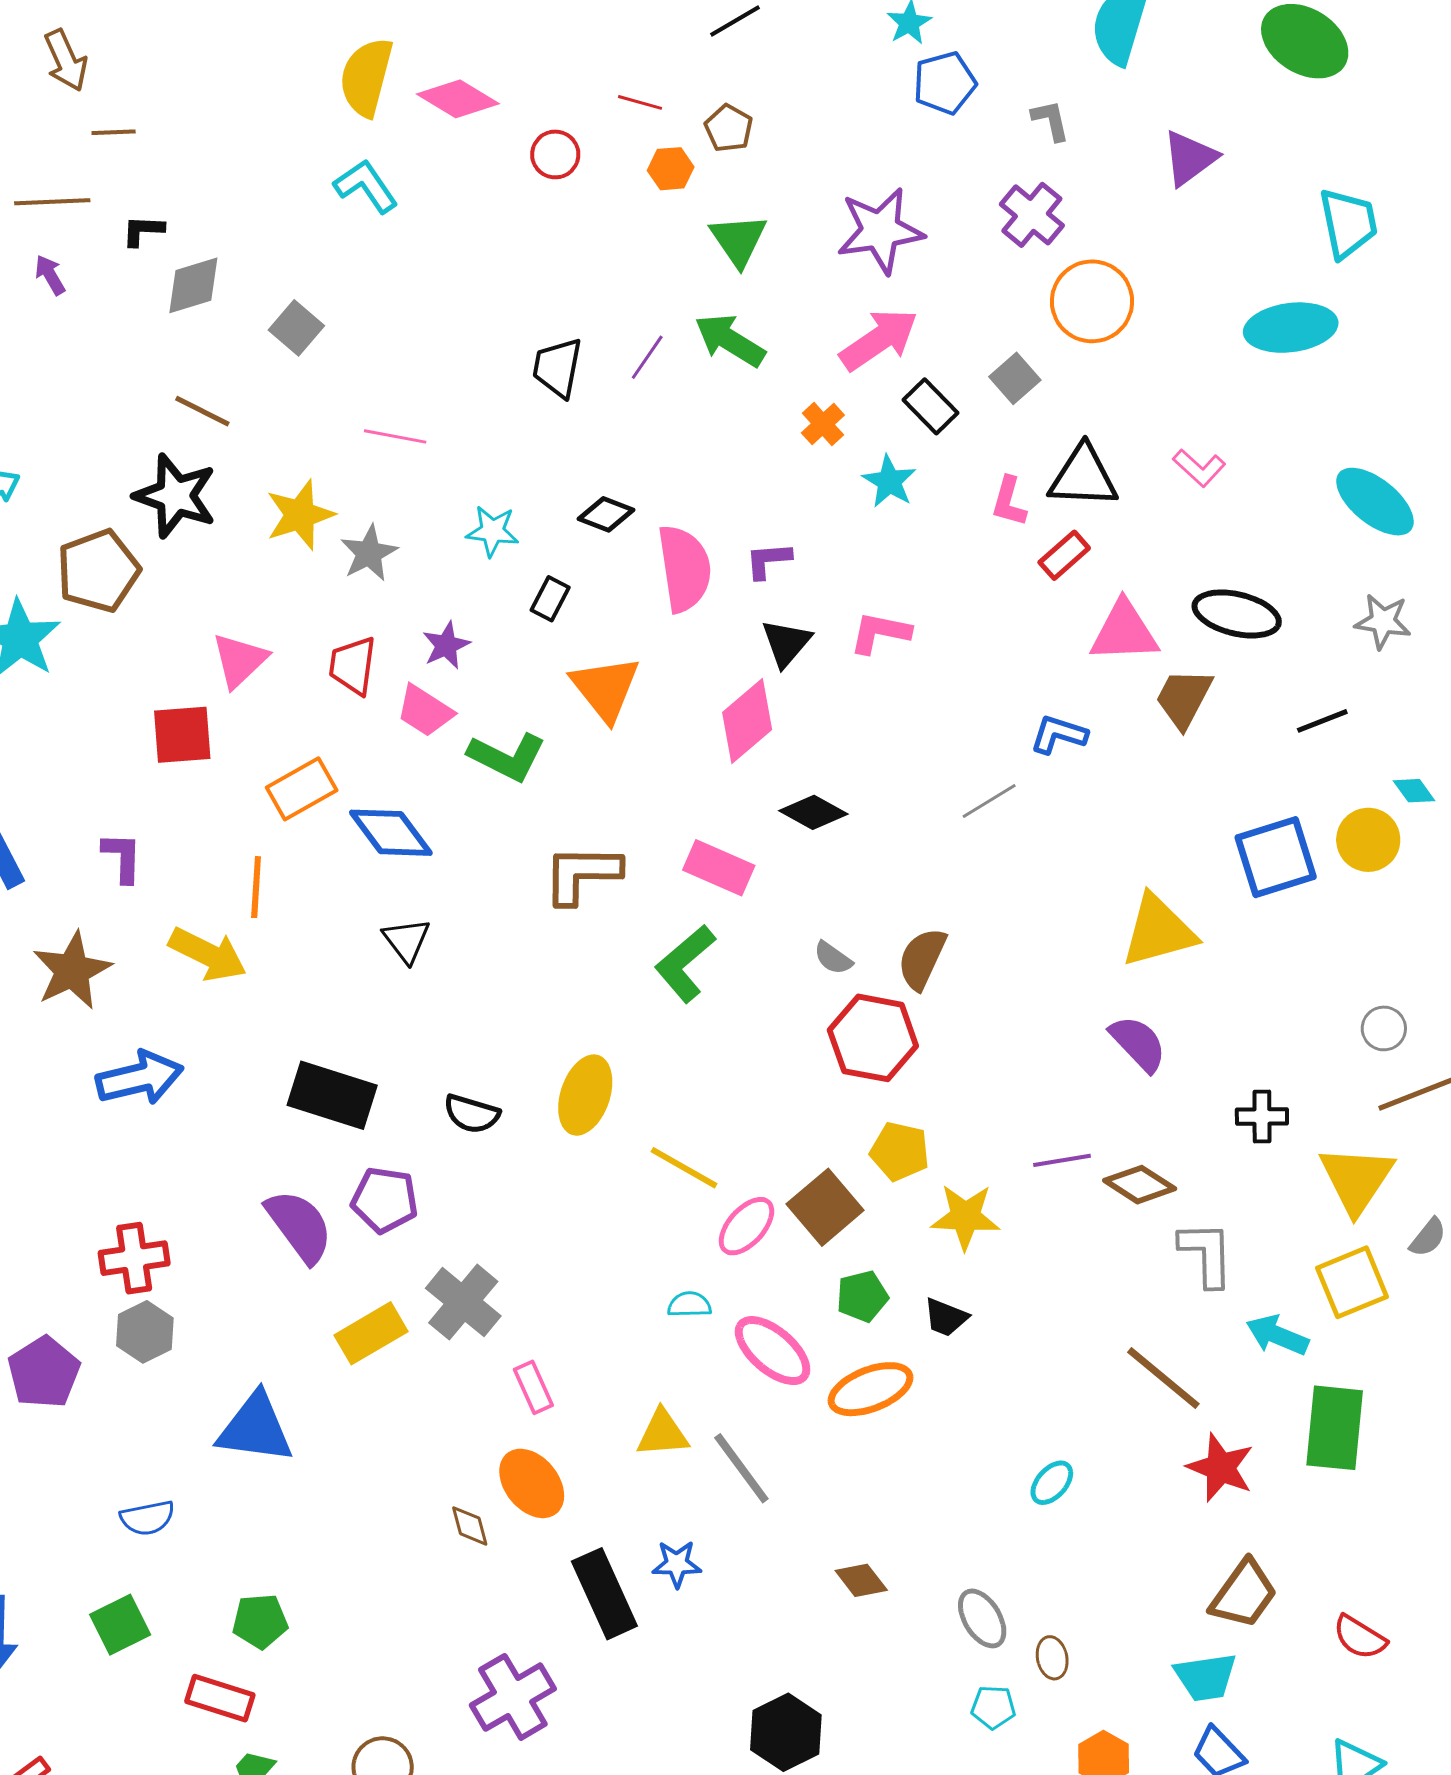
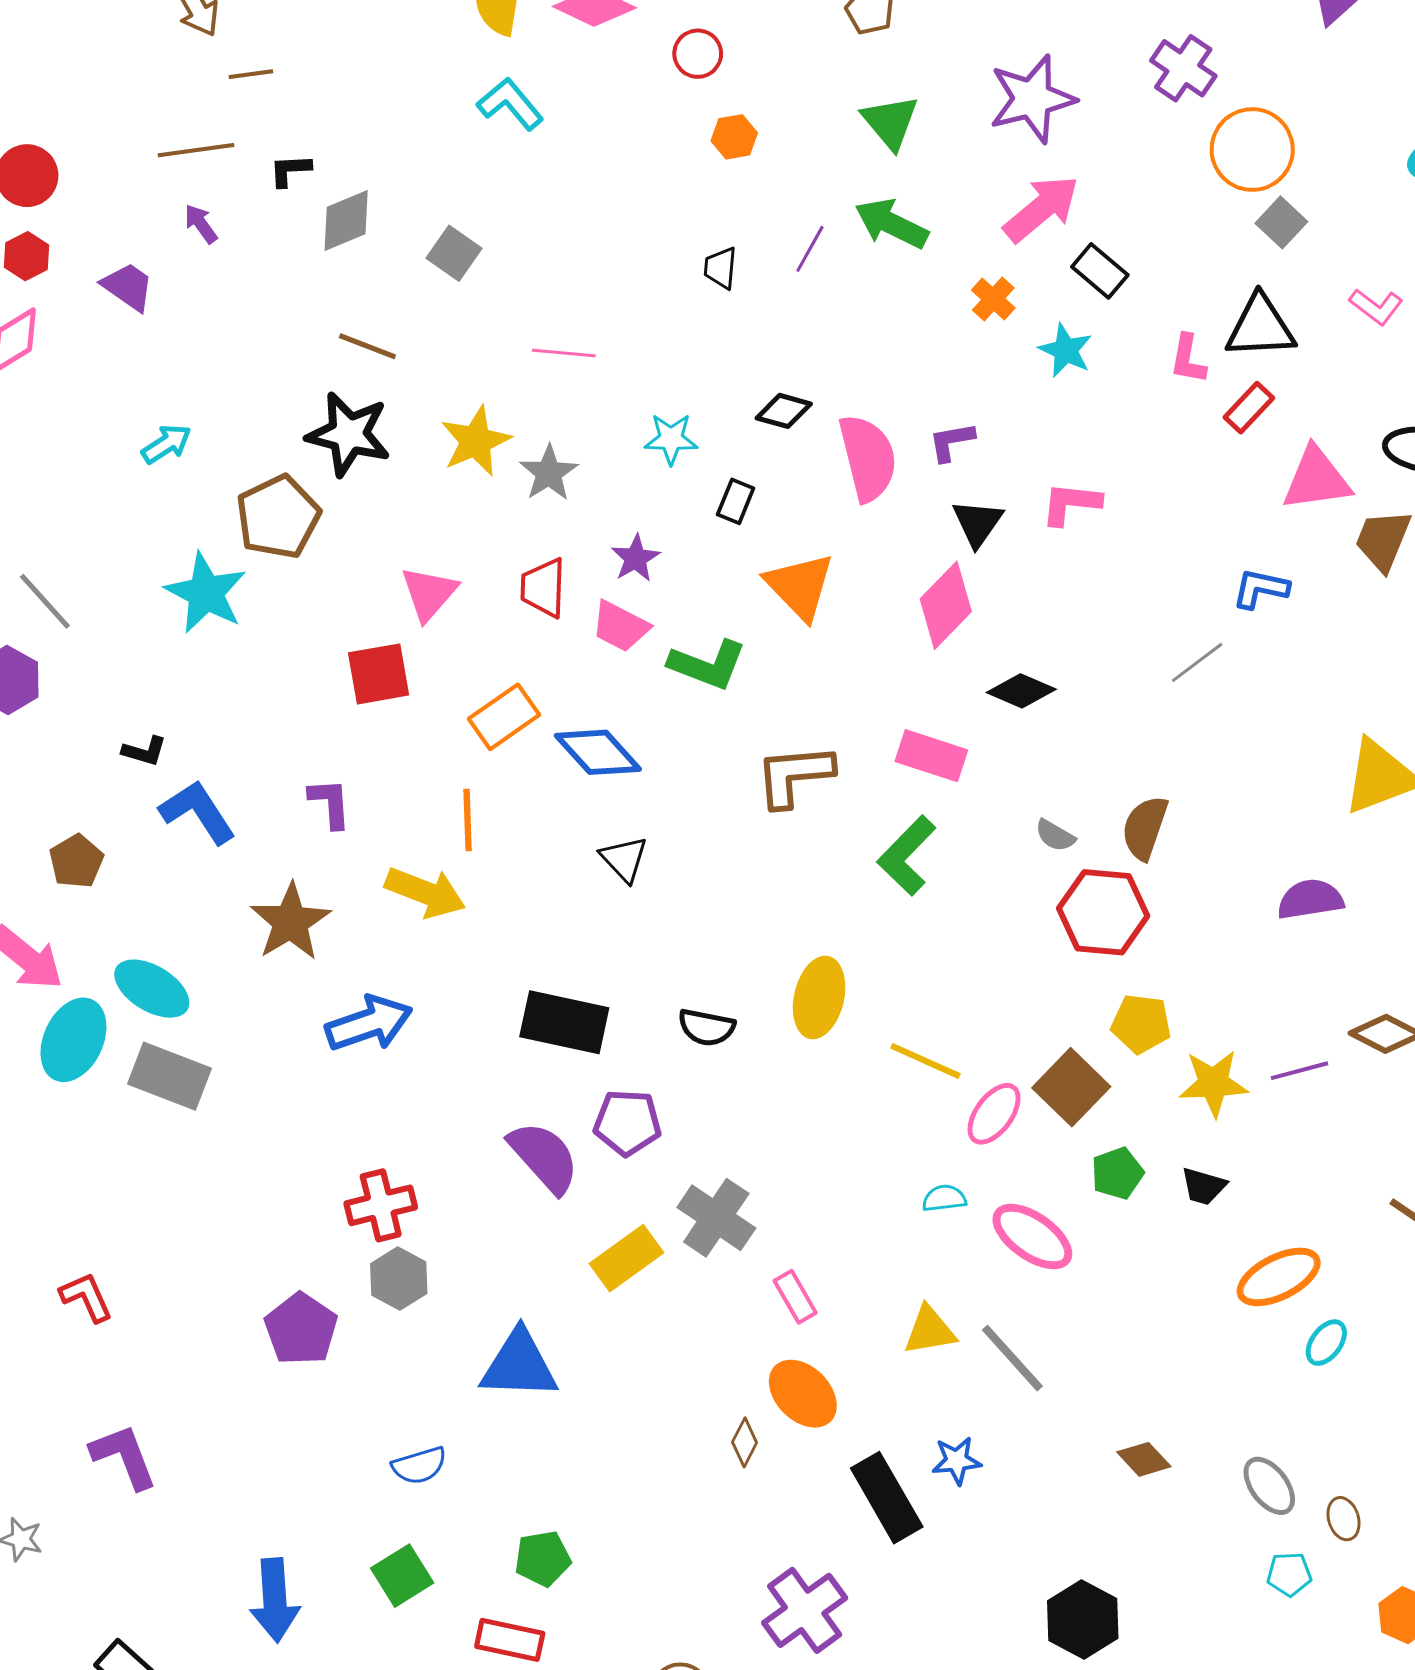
orange hexagon: (671, 169) -> (734, 137), moved
black trapezoid: (557, 367) -> (721, 268), size x0.7
gray square: (1015, 378) -> (1281, 222), moved
purple semicircle: (1138, 1044) -> (1310, 899), moved, turned -50
purple line: (1062, 1160) -> (1300, 1071), moved
orange ellipse: (871, 1389) -> (1279, 1277), moved
brown diamond: (470, 1526) -> (745, 1442), turned 48

